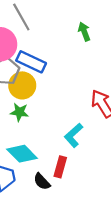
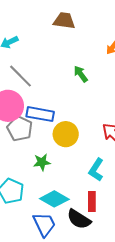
yellow circle: (22, 85) -> (66, 134), moved
black semicircle: (42, 182) -> (79, 219), size x1.4

